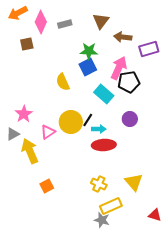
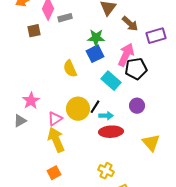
gray rectangle: (65, 24) -> (65, 18), moved
brown arrow: (123, 37) -> (130, 24), turned -144
yellow arrow: (30, 151) -> (56, 140), moved
yellow triangle: (134, 182) -> (151, 143), moved

